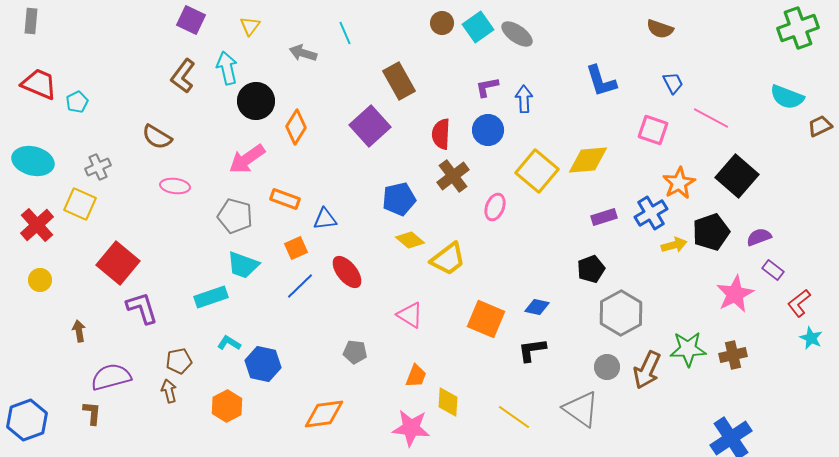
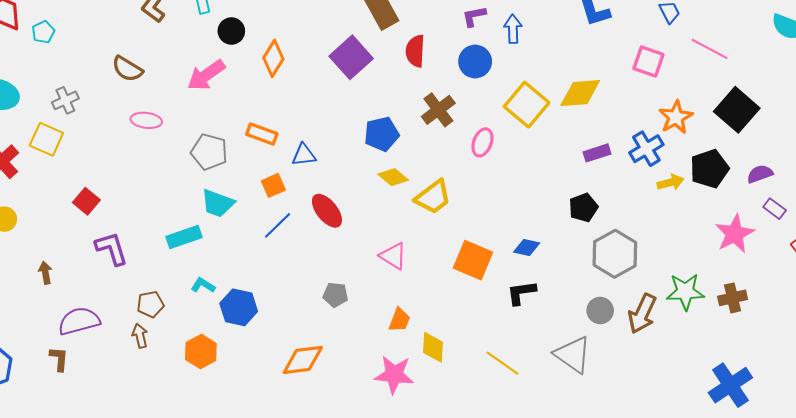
black circle: (256, 101) -> (231, 31), size x0.7
red semicircle: (441, 134) -> (415, 51), moved
pink arrow: (247, 159) -> (206, 75), moved
red square: (118, 263) -> (86, 201), size x0.6

